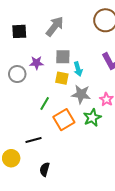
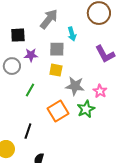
black square: (19, 31) -> (18, 35), moved
cyan arrow: (78, 69) -> (72, 34), moved
green line: (45, 103) -> (30, 90), moved
black line: (33, 140) -> (28, 131), turned -56

